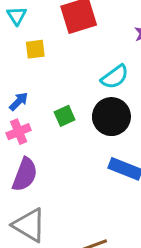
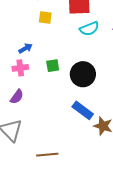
cyan semicircle: (115, 77) -> (89, 29), moved
purple semicircle: (25, 174) -> (17, 97), size x0.7

